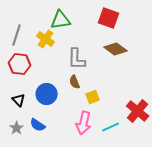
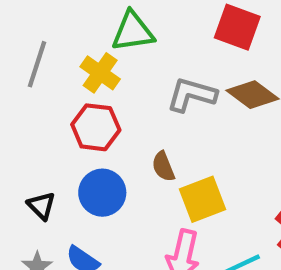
gray L-shape: (77, 59) -> (192, 95), moved, turned 105
red hexagon: (20, 64) -> (96, 127), moved
yellow square: (93, 97) -> (202, 199), size x1.5

